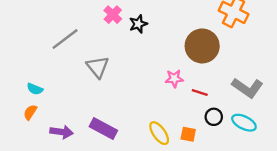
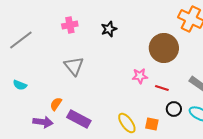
pink cross: (113, 15) -> (70, 25), moved, turned 35
gray line: (65, 39) -> (21, 40), moved
orange semicircle: (30, 112) -> (56, 104), moved

